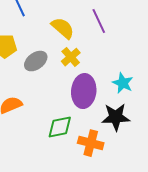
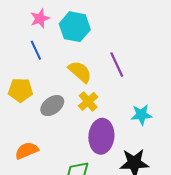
cyan star: (123, 83) -> (141, 115), moved, turned -30

